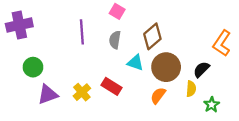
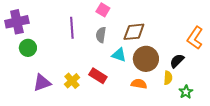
brown diamond: (152, 36) -> (134, 32), turned 35
green circle: (33, 67) -> (28, 48), moved
orange semicircle: (158, 96) -> (139, 84), turned 63

